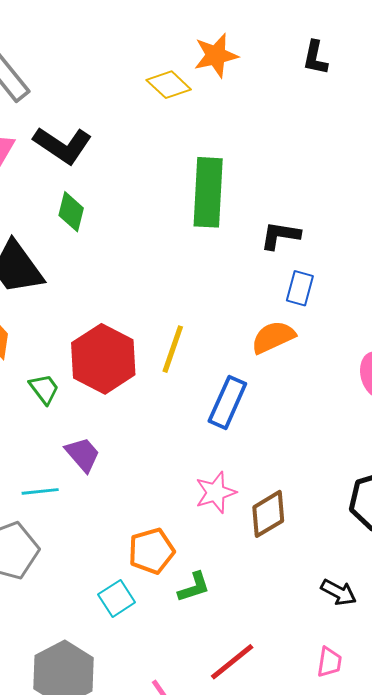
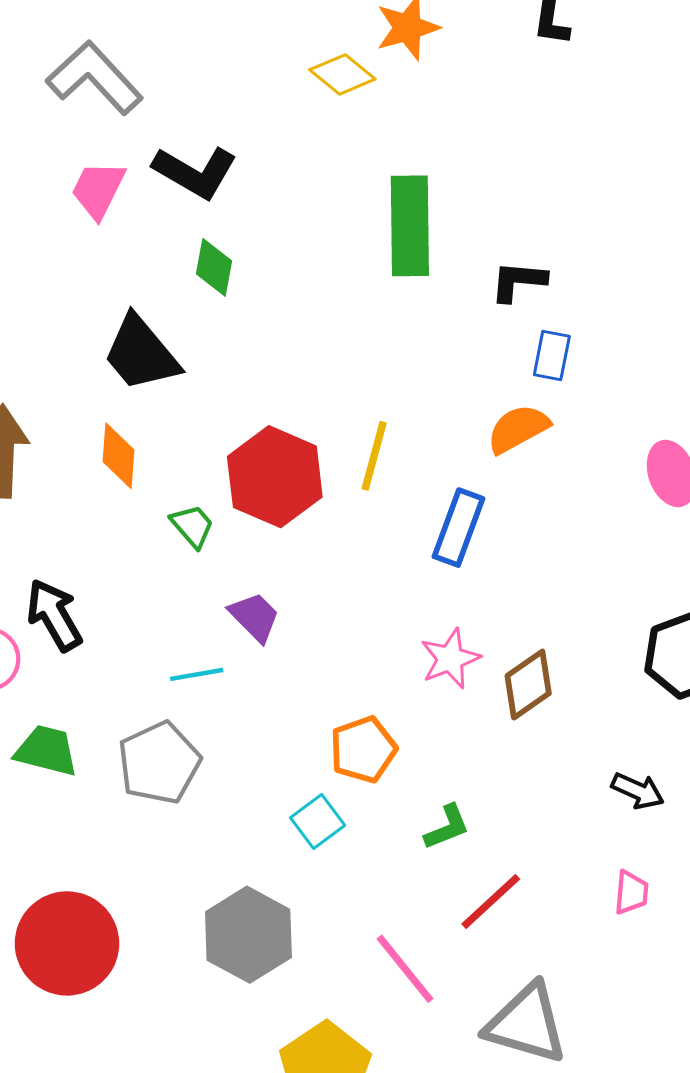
green L-shape: (194, 587) -> (447, 827), moved

